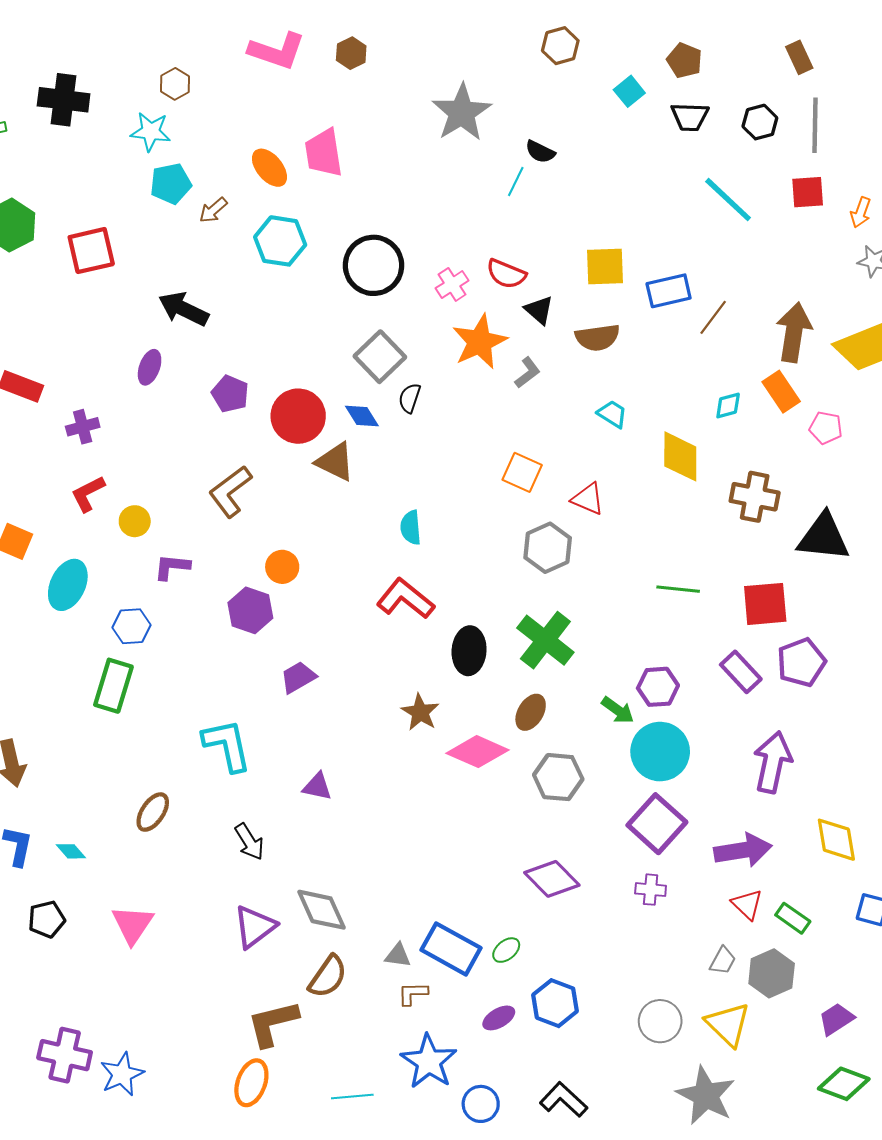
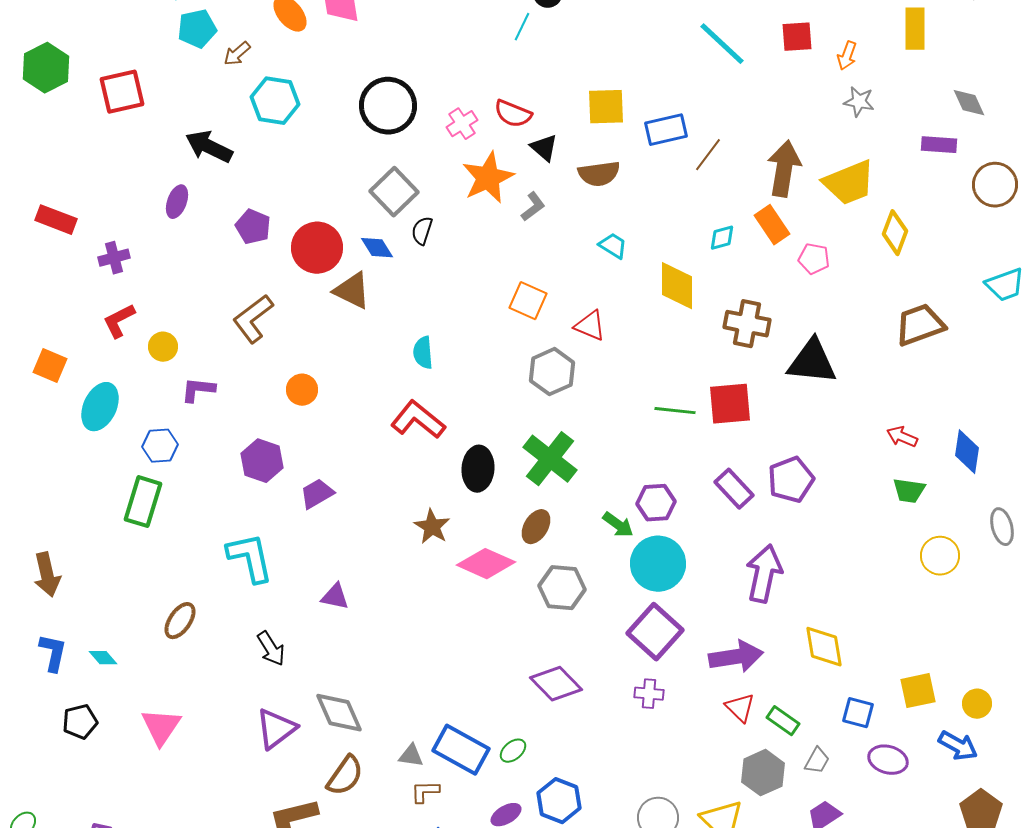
cyan hexagon: (280, 241) -> (275, 101), moved
red square: (765, 604) -> (730, 404), moved
purple hexagon: (250, 610) -> (262, 461), moved
gray trapezoid: (723, 961) -> (817, 761), moved

